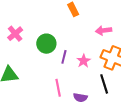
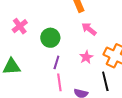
pink arrow: (104, 30) -> (89, 29), moved, turned 42
purple line: (64, 57) -> (56, 62), moved

